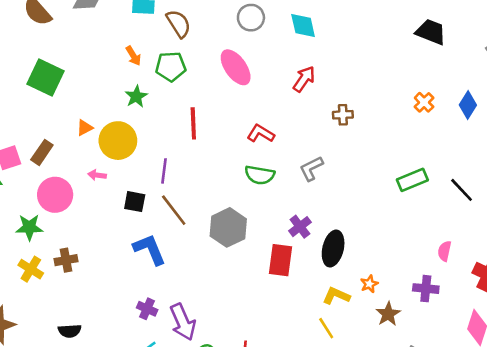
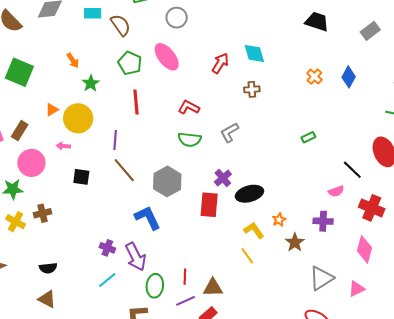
cyan diamond: (303, 25) -> (254, 53), moved
orange arrow: (133, 56) -> (73, 60), moved
green pentagon: (171, 67) -> (130, 63), moved, turned 30
green rectangle: (412, 180) -> (308, 137), size x0.6
black line: (462, 190) -> (352, 170), moved
black square: (135, 202) -> (81, 177), moved
blue L-shape: (150, 249) -> (148, 218), moved
black ellipse: (333, 249) -> (249, 194), turned 64
pink semicircle: (444, 251) -> (336, 191), turned -119
yellow L-shape: (336, 296) -> (254, 230), turned 35

